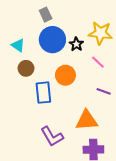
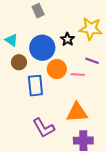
blue circle: (52, 40) -> (42, 48), moved
pink line: (98, 62) -> (78, 74), moved, turned -40
purple line: (104, 91) -> (92, 61), moved

